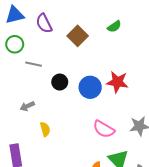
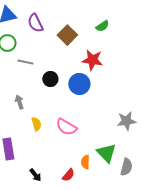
red star: (117, 82) -> (92, 60), moved
gray arrow: (27, 106) -> (19, 102), turned 96
pink semicircle: (104, 129) -> (66, 127), moved

